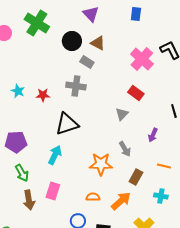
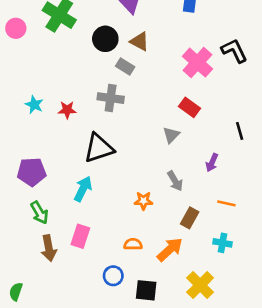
orange star: (101, 164) -> (143, 201), size x0.6

